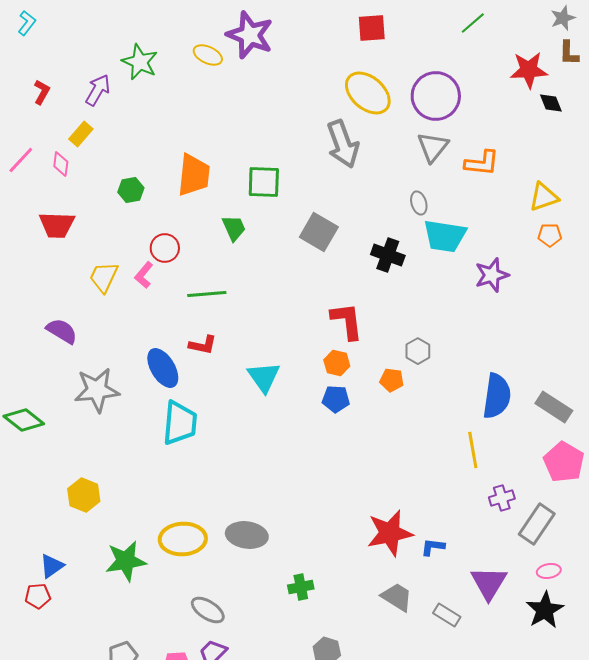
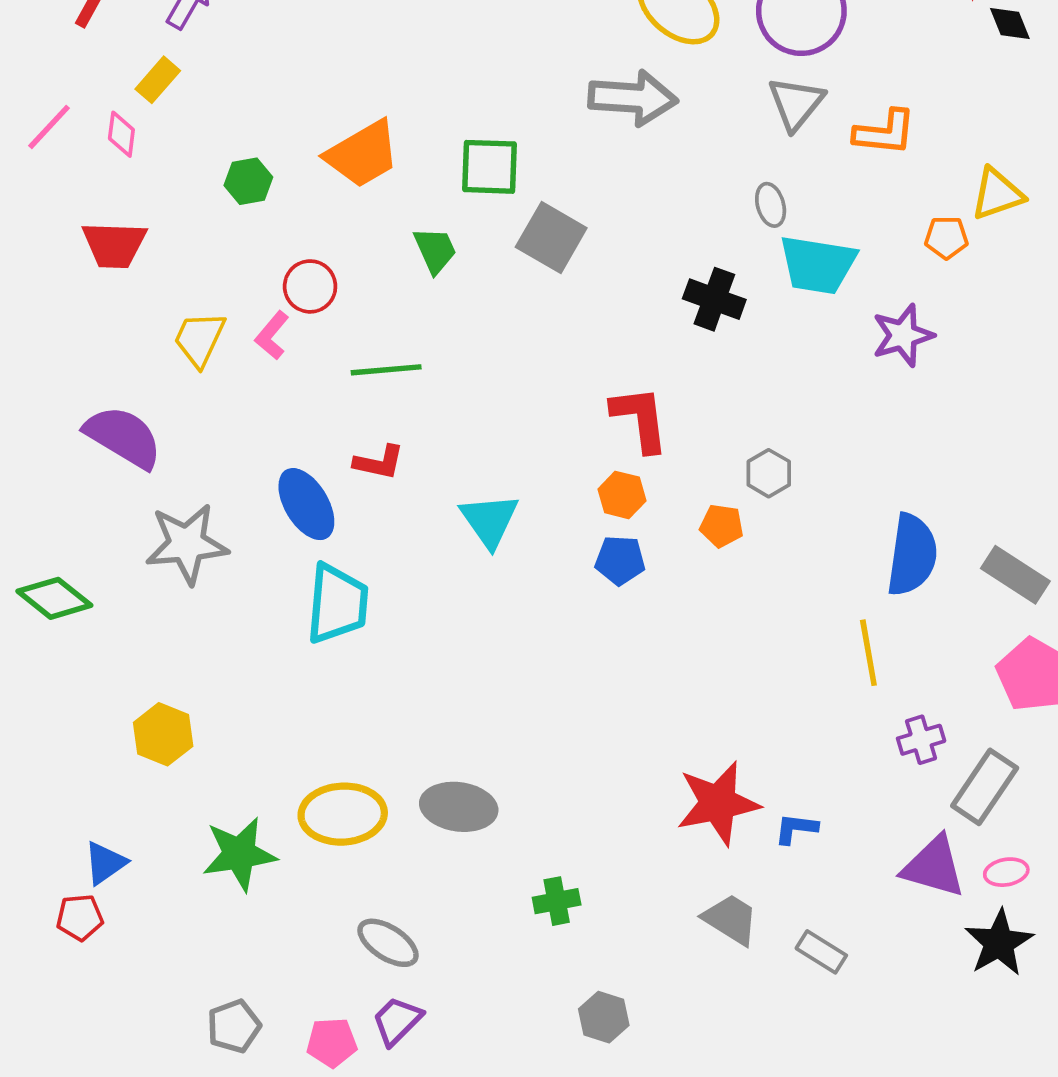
gray arrow: (343, 144) -> (633, 98), turned -66
orange trapezoid: (194, 175) -> (363, 154), turned 54
gray square: (319, 232) -> (551, 238), moved
orange pentagon: (550, 235) -> (946, 238), moved
purple semicircle: (62, 331) -> (123, 437), size x1.4
purple triangle: (489, 583) -> (934, 867), moved, turned -45

